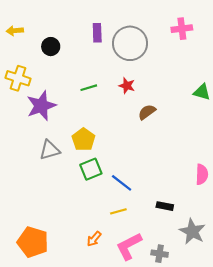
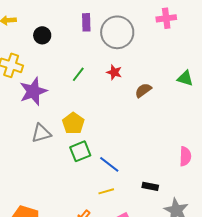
green line: (89, 88) -> (78, 74), turned -35
brown semicircle: (147, 112) -> (143, 90), moved

